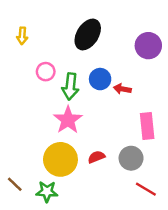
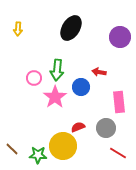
pink circle: (46, 72) -> (34, 78), moved
blue circle: (100, 79) -> (81, 87), moved
yellow circle: (60, 159) -> (63, 146), moved

